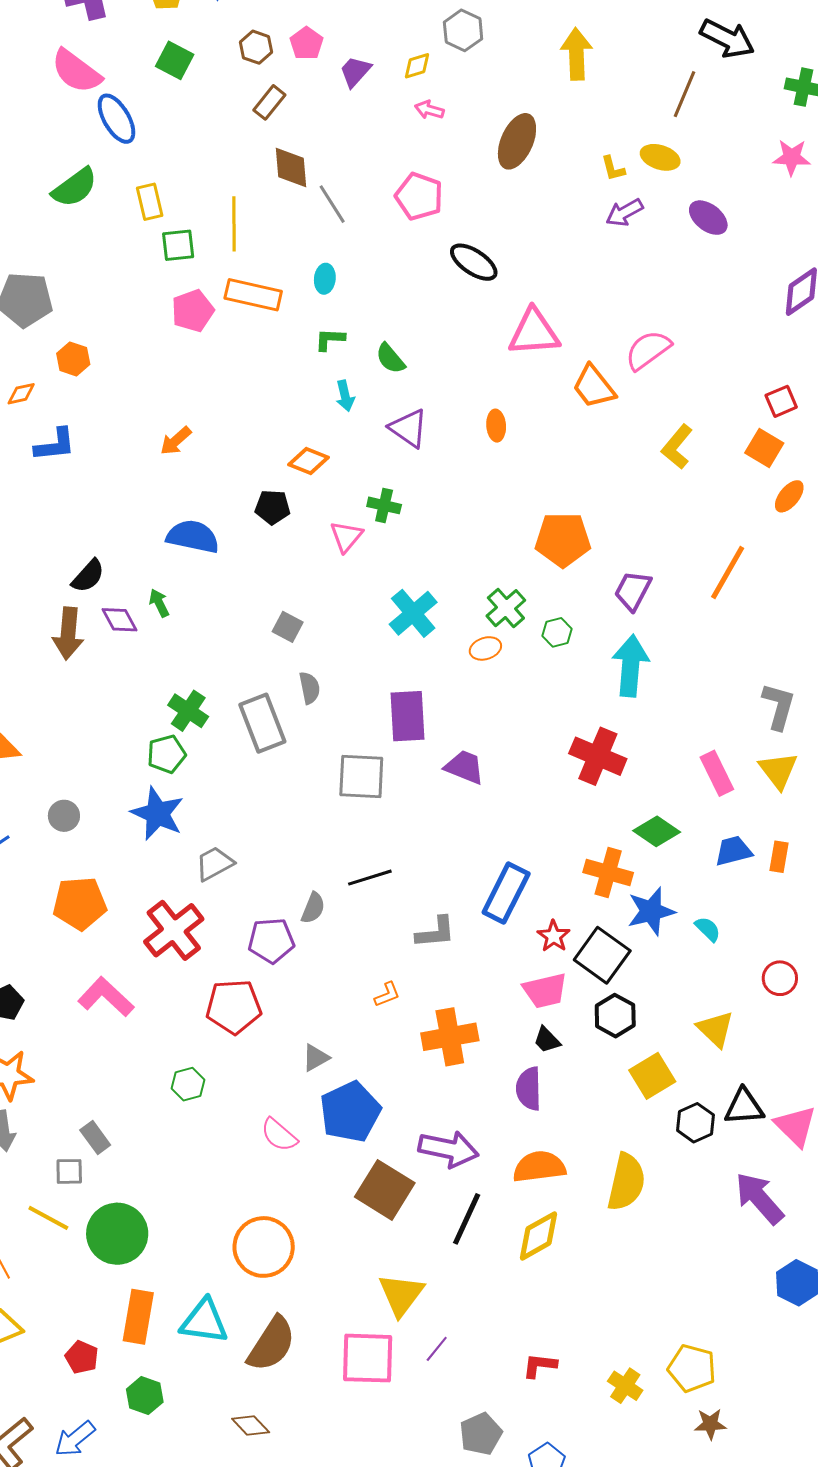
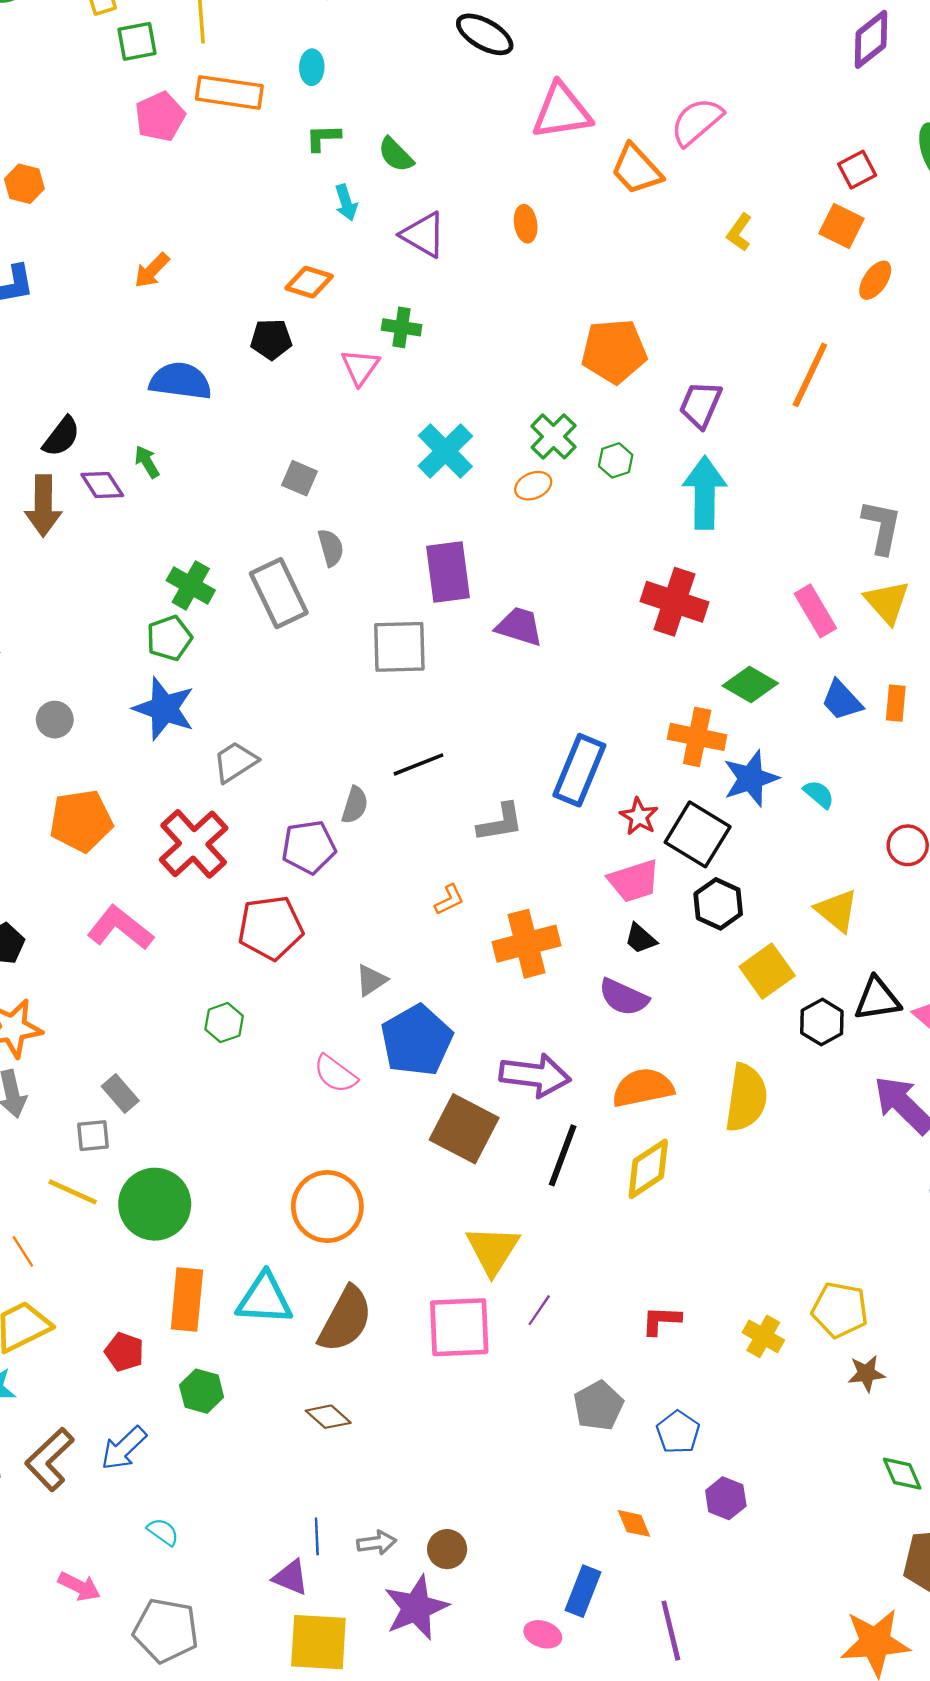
yellow L-shape: (677, 447) -> (739, 232), size x0.7
blue trapezoid: (733, 851) -> (842, 700), turned -114
purple semicircle: (529, 1089) -> (624, 997), turned -60

